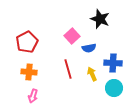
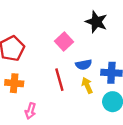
blue semicircle: (89, 48) -> (84, 65), moved
pink arrow: (33, 96) -> (30, 111), moved

